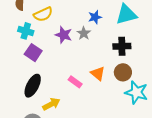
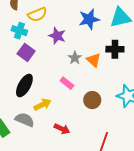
blue star: (95, 17) -> (89, 19), size x1.5
gray star: (84, 33) -> (75, 58), moved
brown circle: (123, 72) -> (92, 100), moved
orange triangle: (98, 73) -> (94, 60), moved

